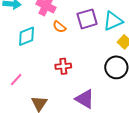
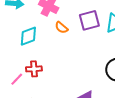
red cross: (63, 66) -> (34, 69), moved

